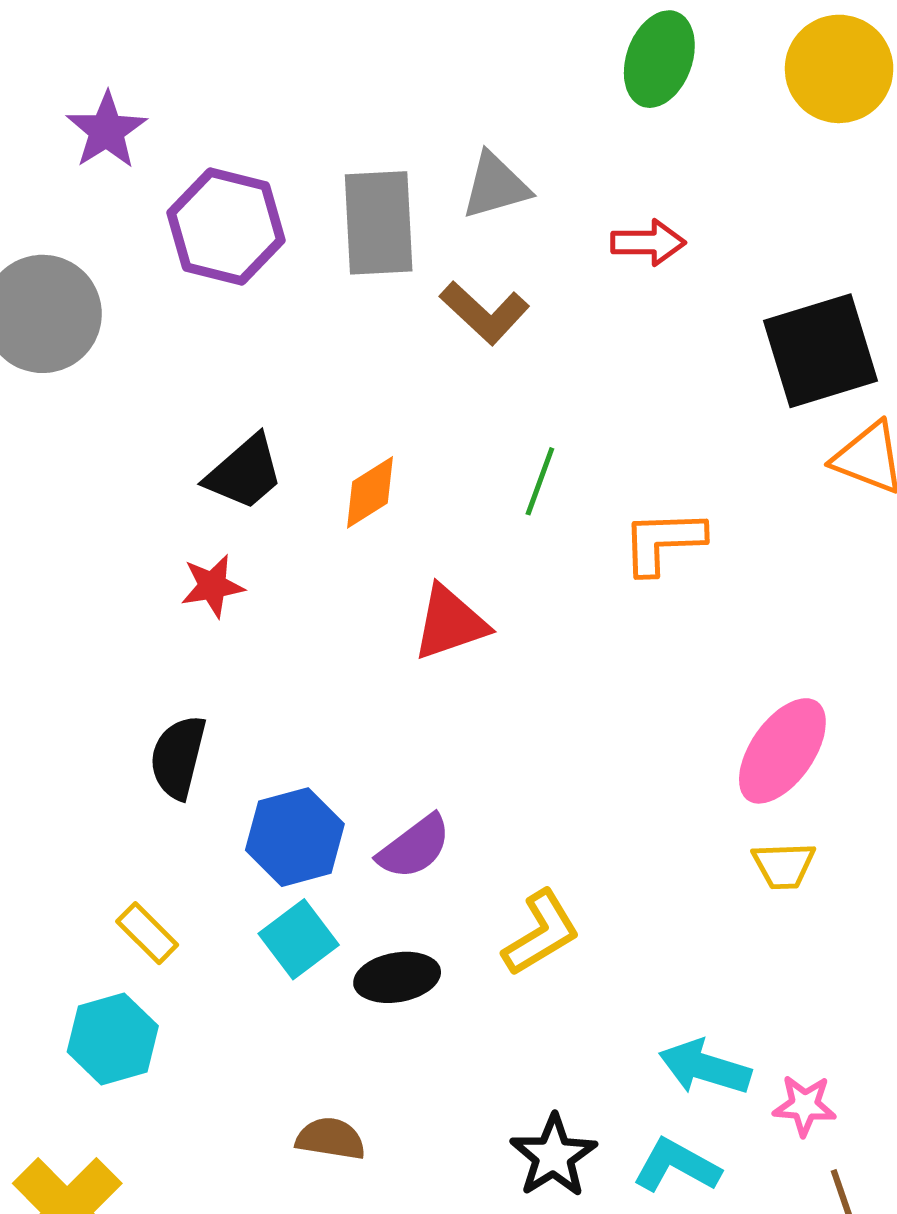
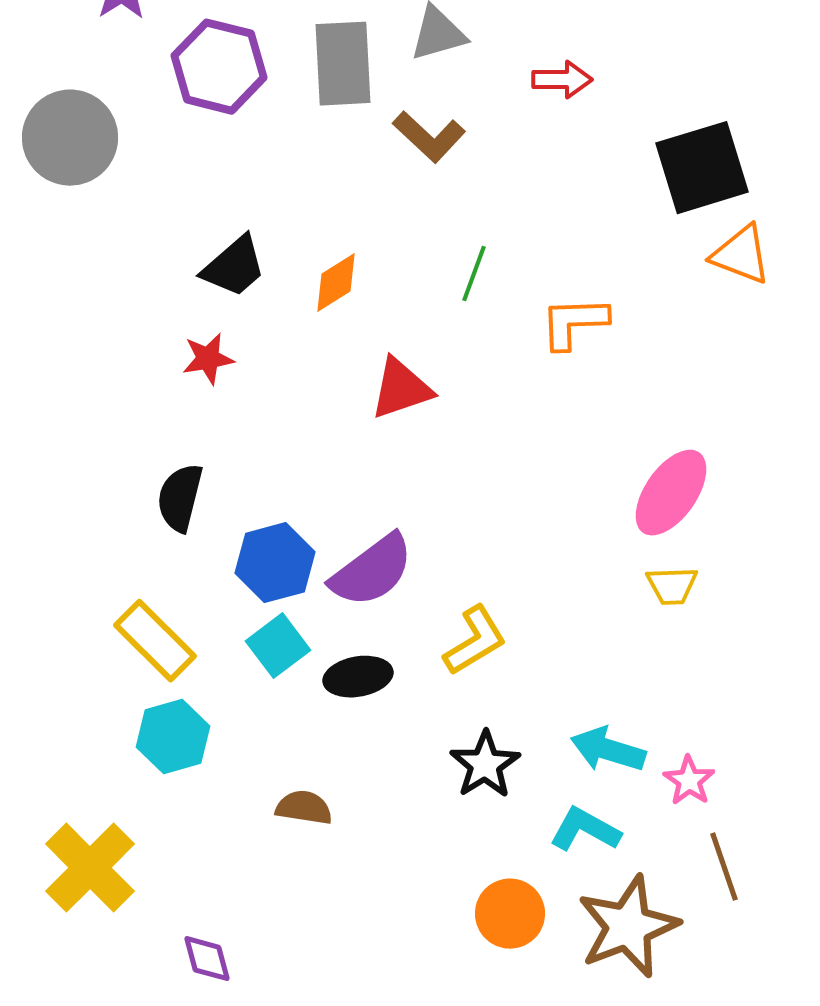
purple semicircle: (414, 847) -> (372, 571), size x1.4
yellow rectangle: (147, 933) -> (155, 641), size x1.6
cyan hexagon: (113, 1039) -> (173, 737), moved
pink star: (805, 1105) -> (689, 781), turned 30
black star: (553, 1156) -> (485, 765), moved

